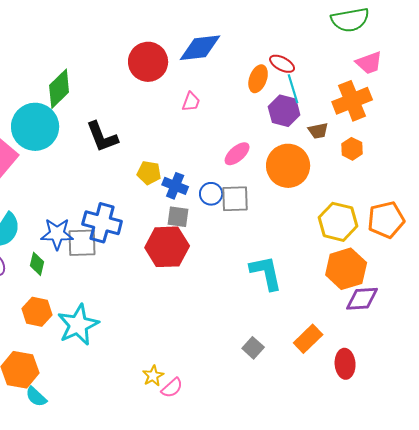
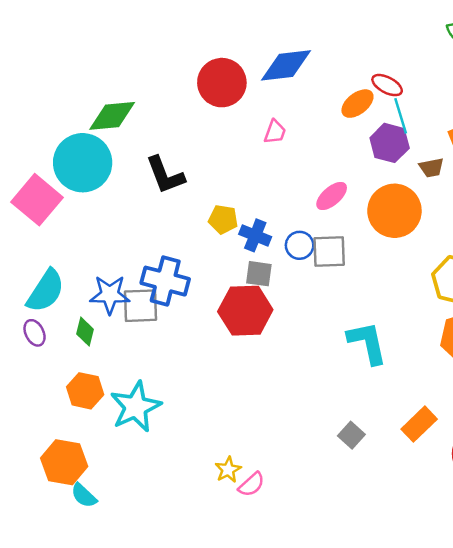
orange ellipse: (258, 79) -> (357, 104), turned 32
green diamond: (59, 89) -> (112, 116), turned 39

